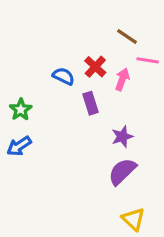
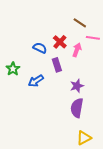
blue arrow: (19, 146) -> (36, 81), moved
purple semicircle: (122, 171) -> (77, 108), turned -36
yellow triangle: (133, 219) -> (84, 138), turned 49

